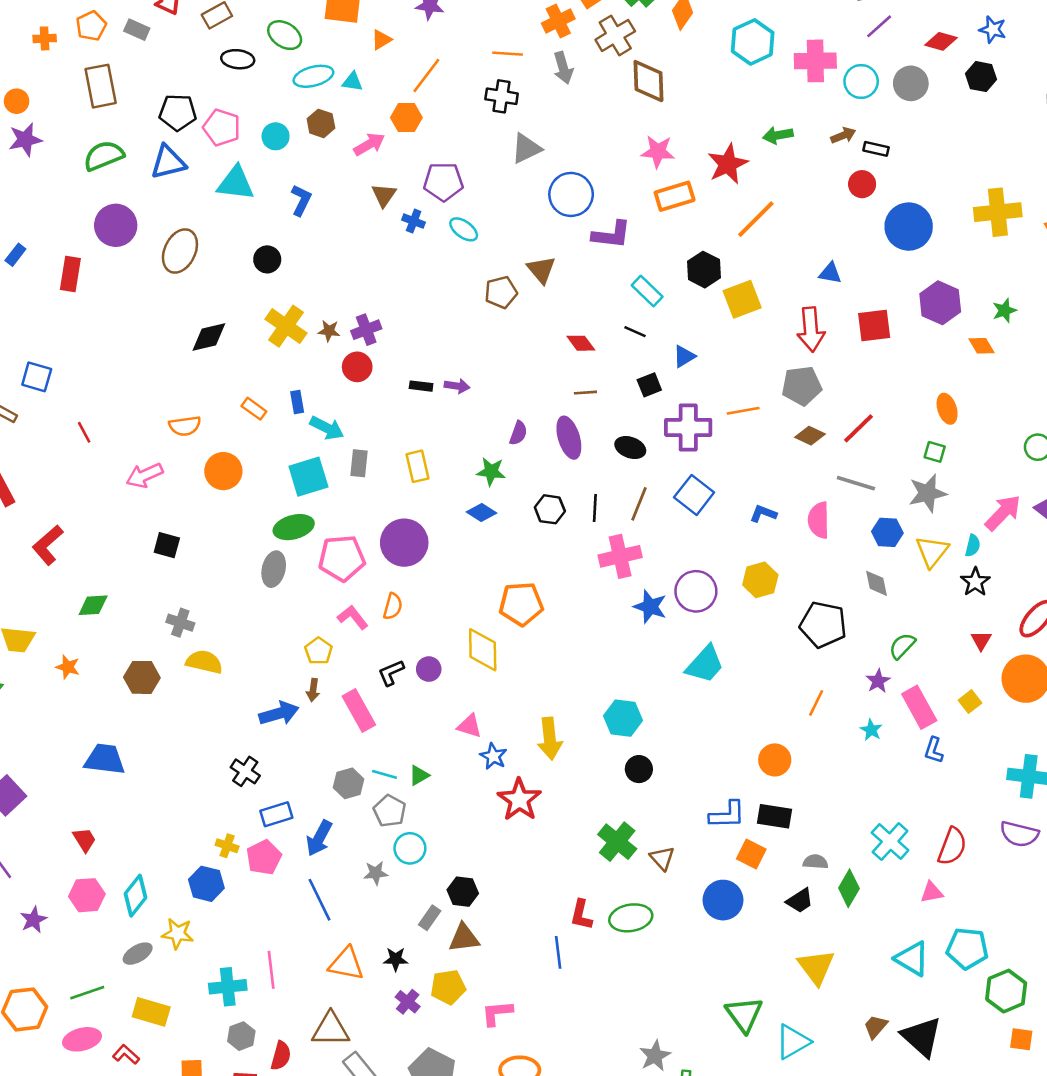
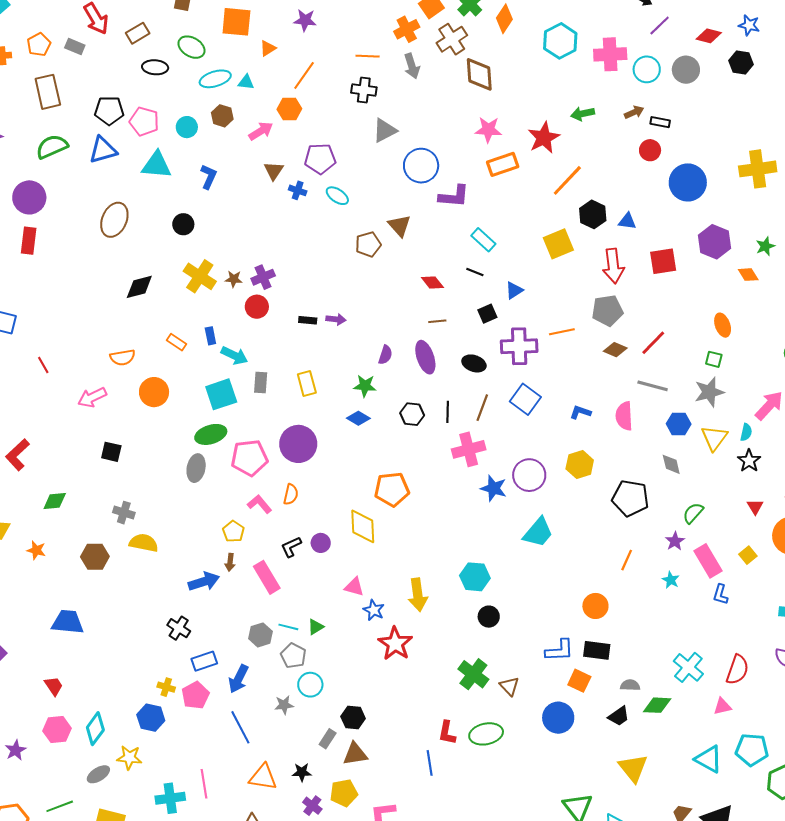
purple circle: (116, 225) -> (29, 197), moved
black hexagon: (704, 270) -> (593, 214), moved
green diamond: (849, 888) -> (657, 705), turned 64

